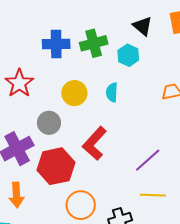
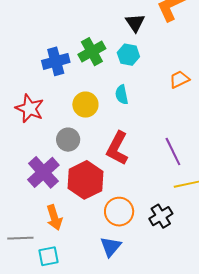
black triangle: (143, 26) -> (135, 23), turned 30
purple line: (148, 160) -> (173, 151), turned -60

